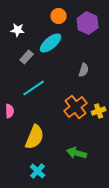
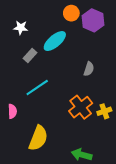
orange circle: (59, 16) -> (71, 13), moved

